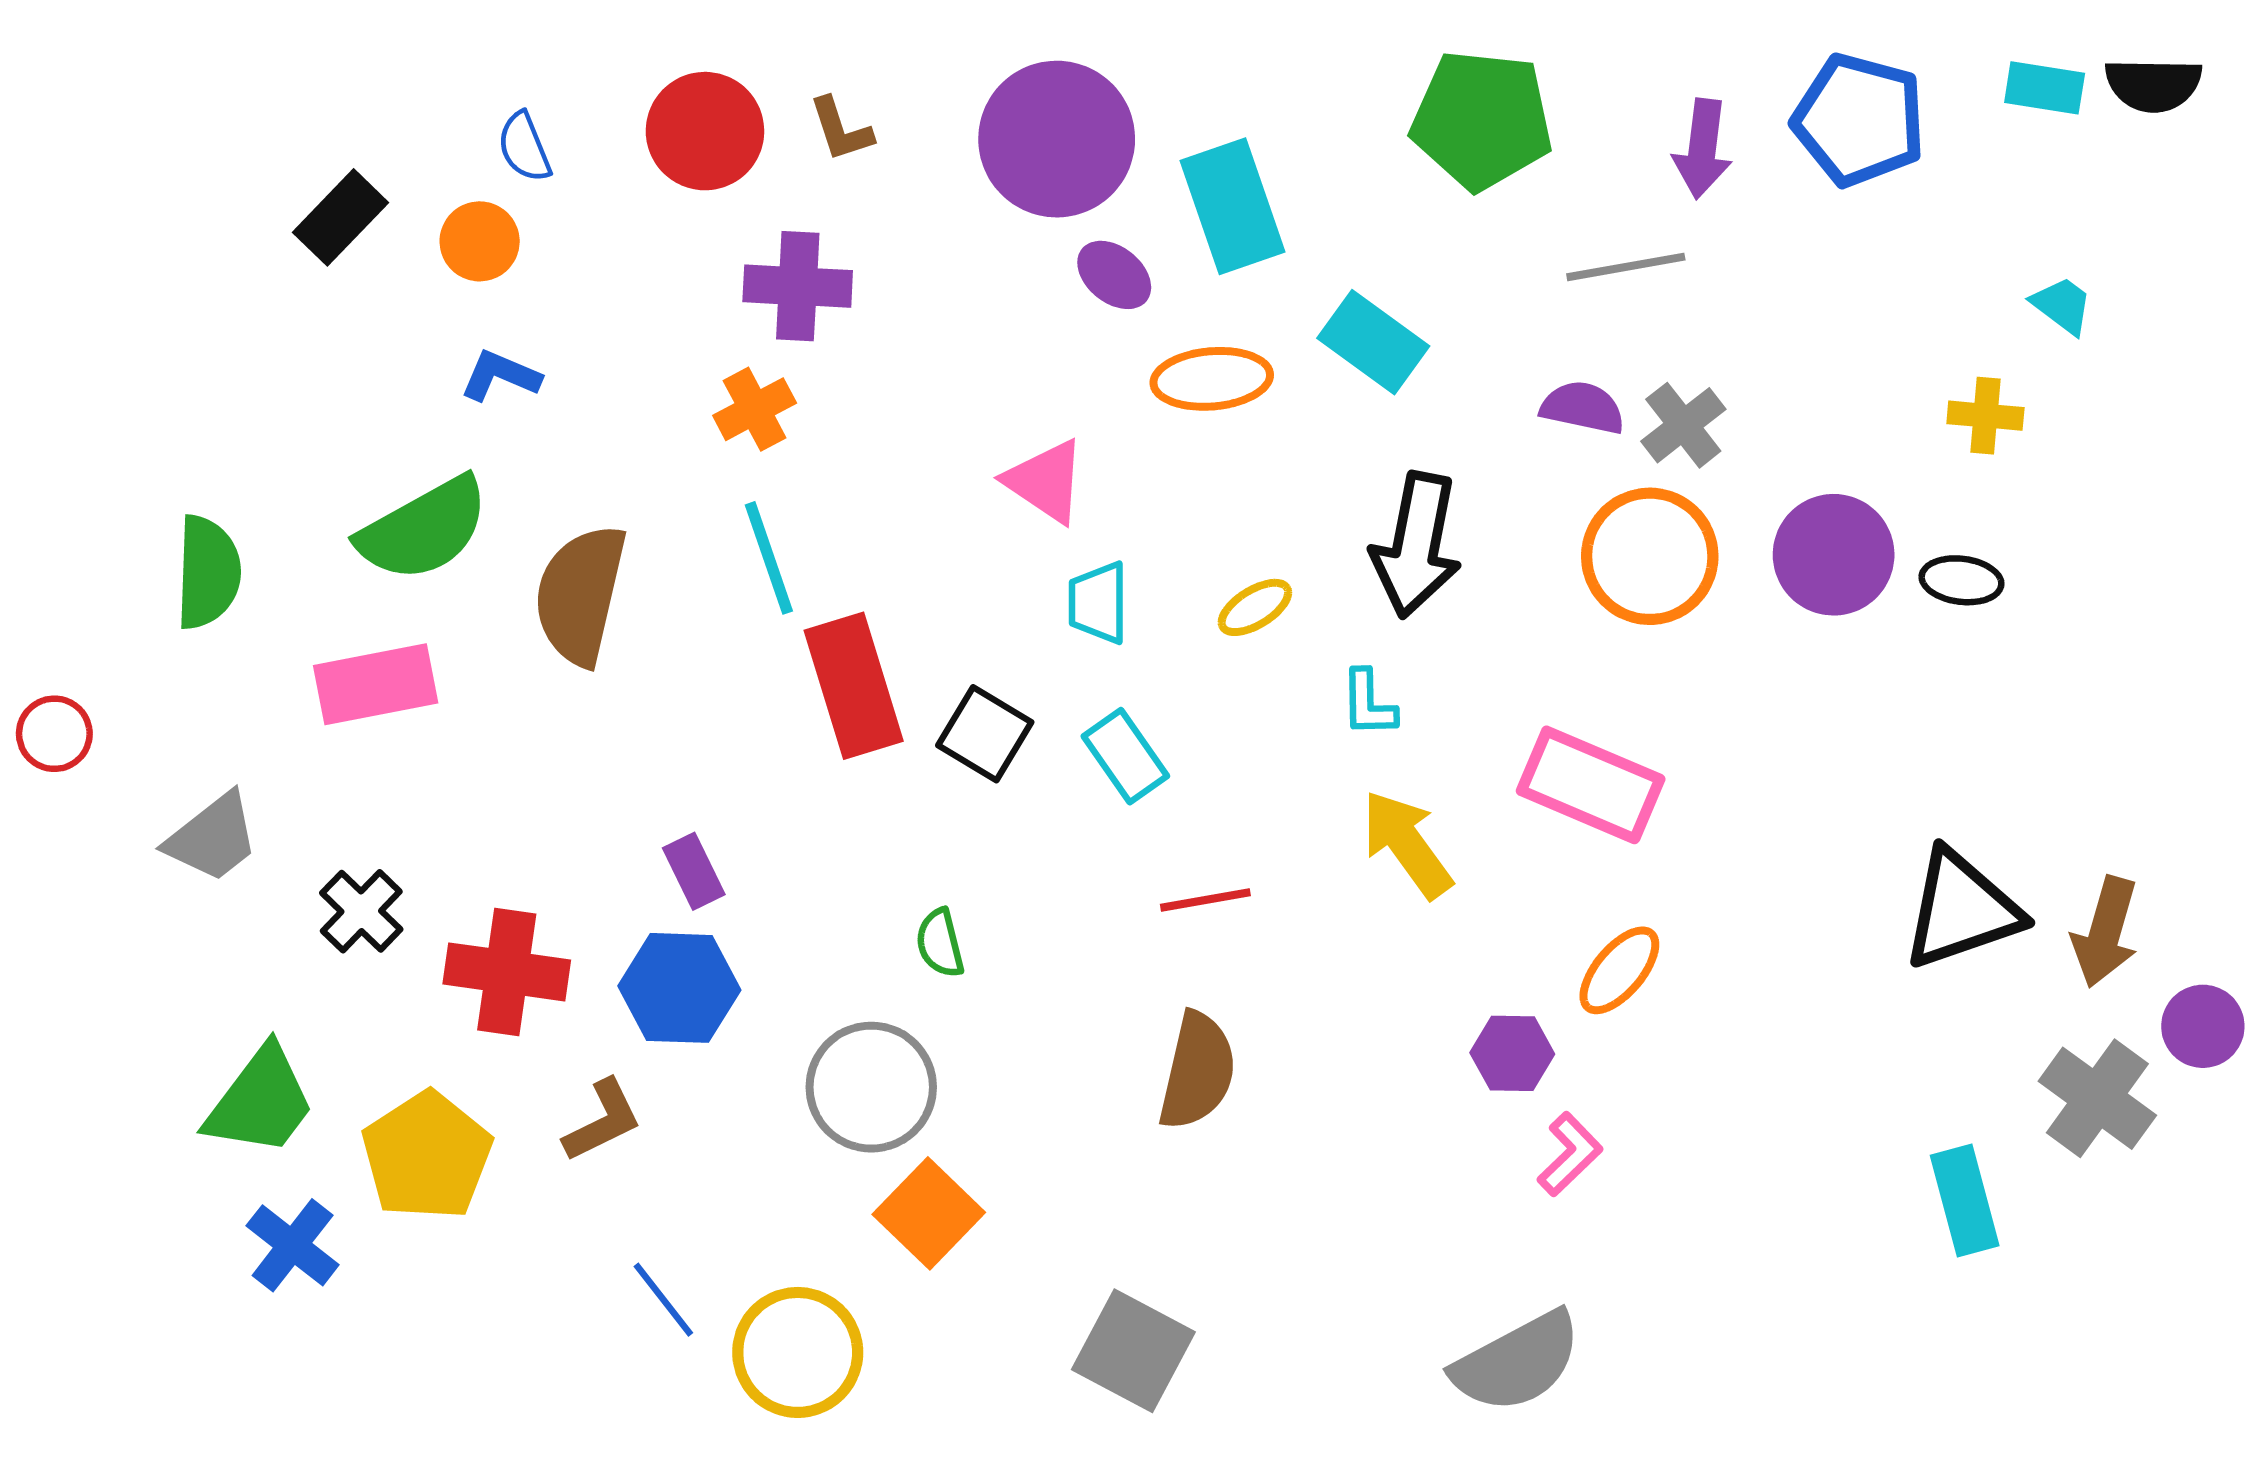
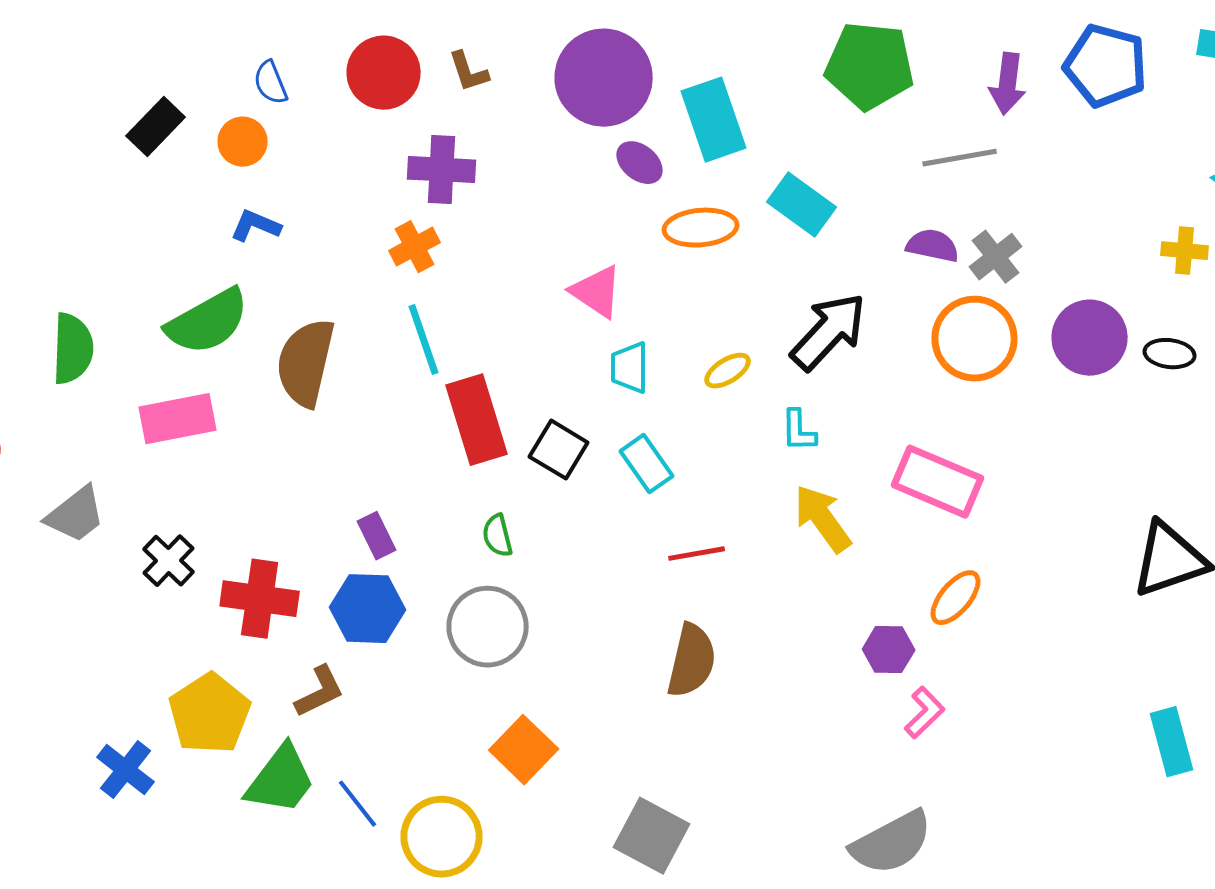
black arrow: (1416, 545) -> (829, 332), turned -148
green semicircle: (940, 943) -> (498, 536), moved
gray circle: (871, 1087) -> (488, 627), moved
green trapezoid: (261, 1101) -> (281, 780), moved

